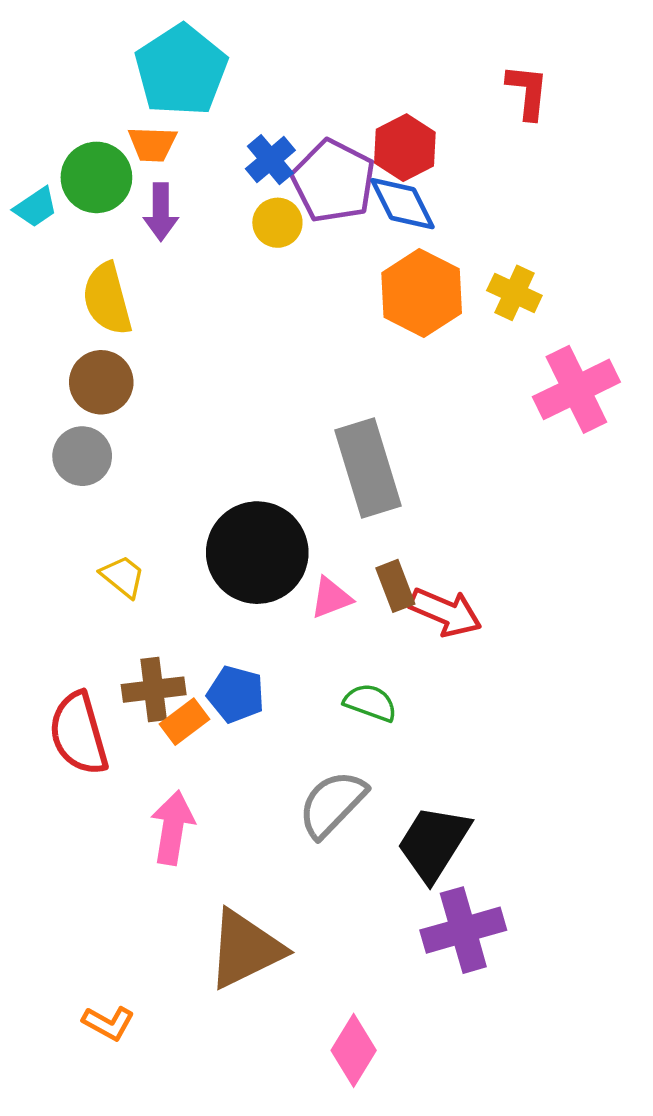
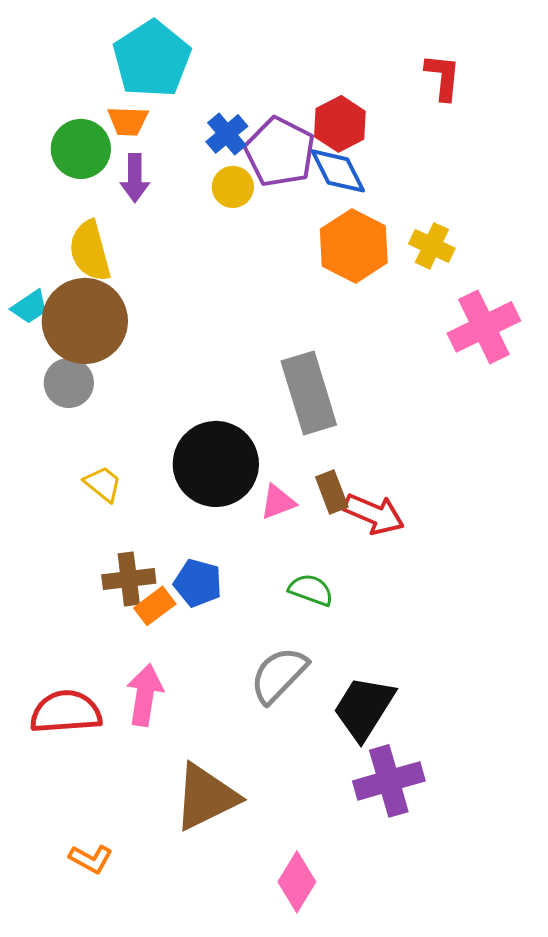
cyan trapezoid: (36, 207) -> (30, 307), moved
brown circle: (101, 382) -> (85, 321), size x1.6
red semicircle: (79, 734) -> (66, 712), moved, turned 102

